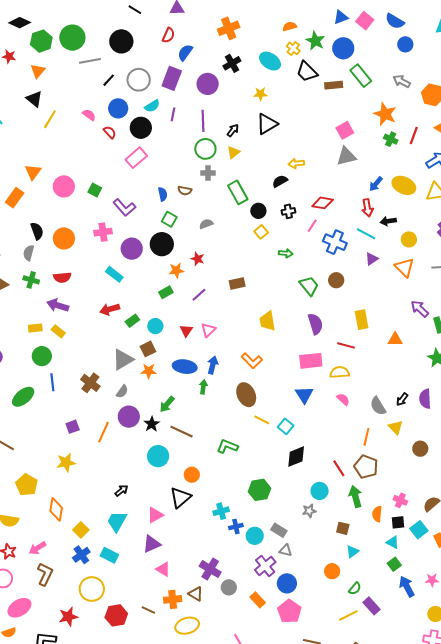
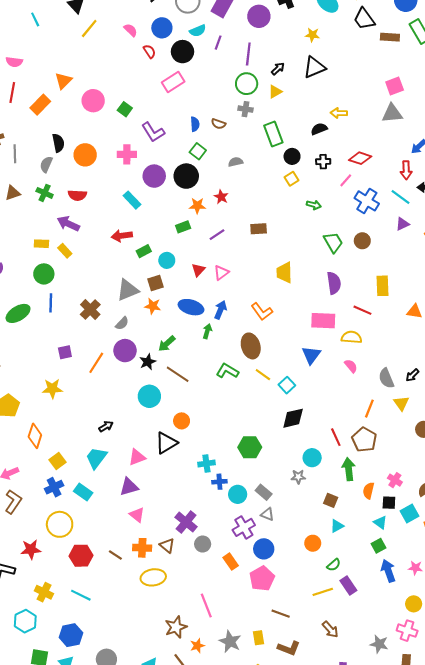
green L-shape: (227, 446) -> (227, 371), moved

